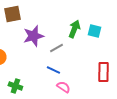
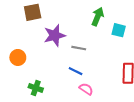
green arrow: (74, 29) -> (98, 17), moved
gray line: (56, 48) -> (79, 48), turned 40

